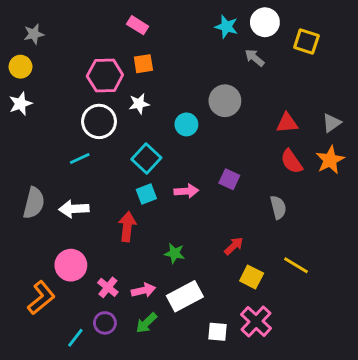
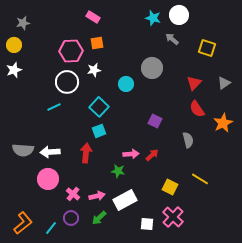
yellow square: (306, 41) -> (207, 48), moved
red triangle: (287, 123) -> (194, 83), turned -42
orange star: (330, 160) -> (223, 123), moved
pink arrow: (186, 191) -> (131, 154), moved
gray semicircle: (34, 203) -> (23, 150), moved, turned 80
white arrow: (74, 209) -> (50, 152), moved
red arrow: (234, 246) -> (152, 155), moved
orange L-shape: (41, 298) -> (23, 223), moved

